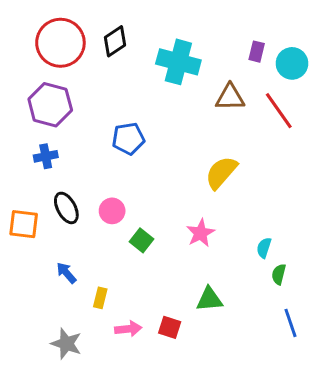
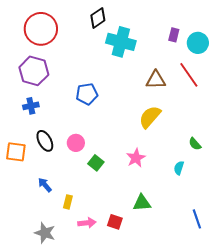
black diamond: (115, 41) -> (98, 18), moved
brown triangle: (230, 97) -> (156, 80), moved
green semicircle: (279, 274) -> (195, 144), moved, turned -56

